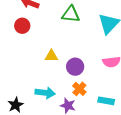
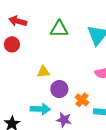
purple circle: (75, 67) -> (59, 89), moved
orange cross: (79, 89) -> (82, 100), moved

